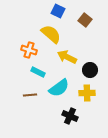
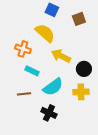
brown square: (85, 20) -> (79, 19), turned 32
black cross: (70, 116) -> (49, 113), moved

